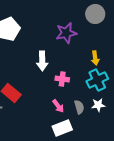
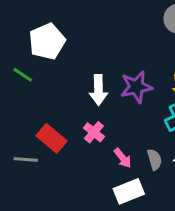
purple star: (66, 33) -> (136, 87), moved
pink cross: (62, 79) -> (94, 132), moved, turned 32

